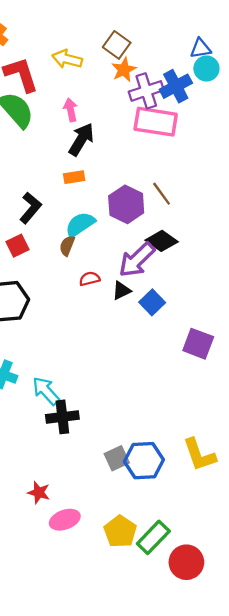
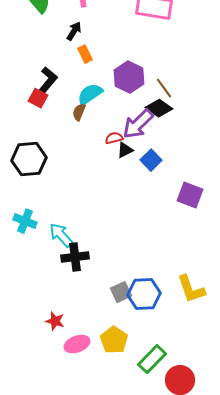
black arrow: (81, 139) -> (74, 31), moved, size x0.7
orange rectangle: (74, 177) -> (85, 54), turned 72
brown line: (162, 194) -> (164, 88), moved
red square: (17, 246) -> (38, 98), moved, turned -36
red semicircle: (90, 279) -> (114, 138), moved
yellow pentagon: (120, 531) -> (114, 340), moved

